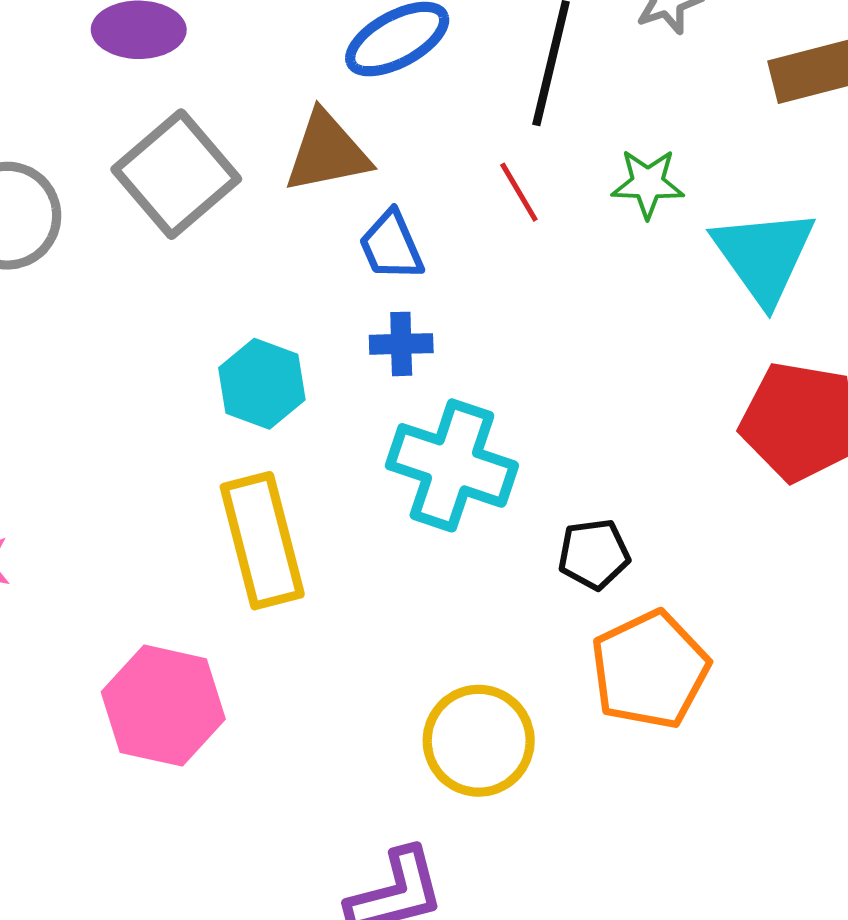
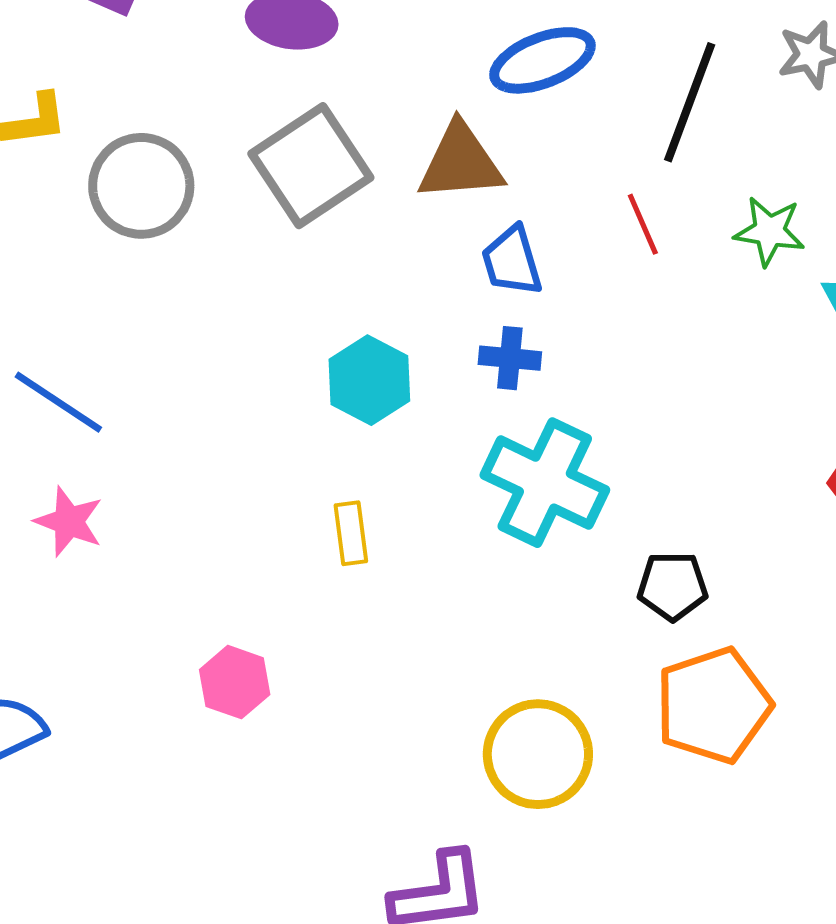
yellow rectangle: (262, 541) -> (351, 533), size x0.5
pink hexagon: (163, 706) -> (235, 682), size x0.6

